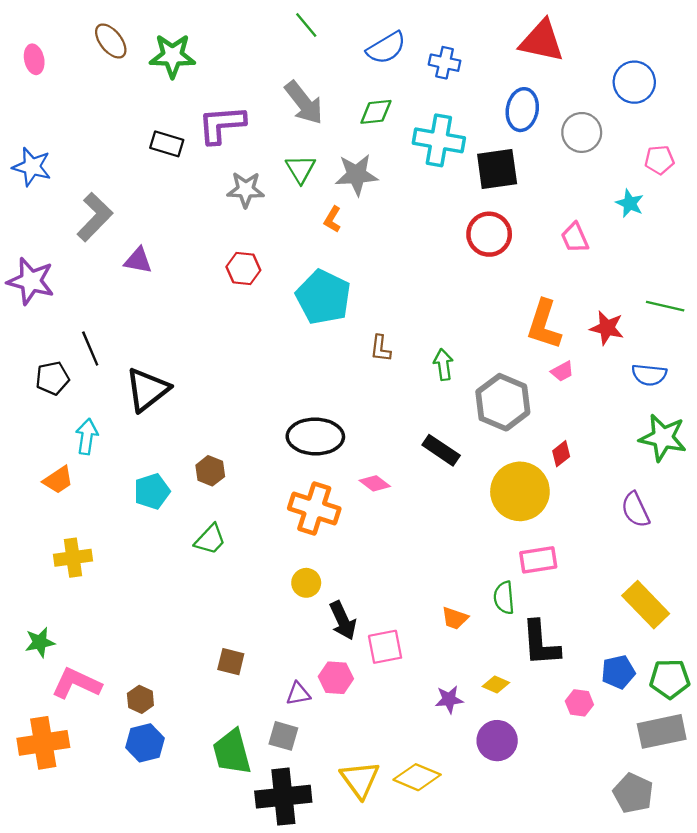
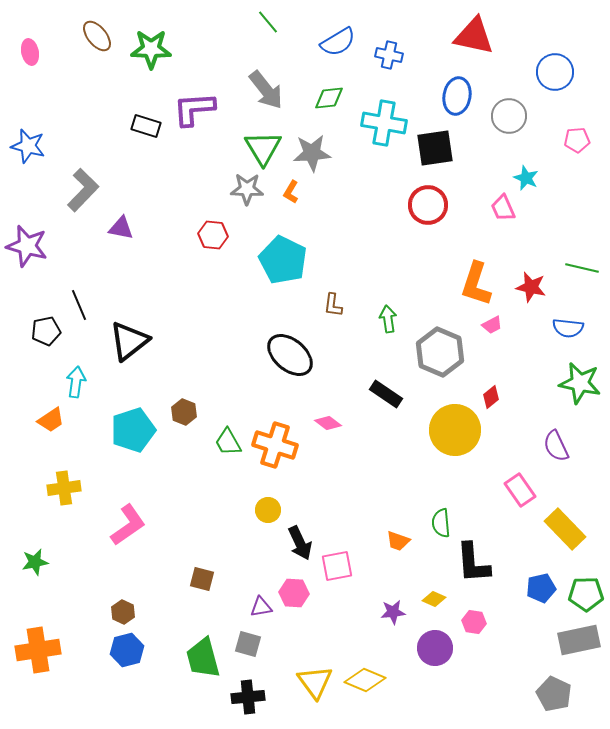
green triangle: (300, 169) -> (263, 148), size x1.4
gray star: (246, 190) -> (247, 189), moved
cyan star: (630, 203) -> (526, 178), moved
black ellipse: (315, 437) -> (290, 355), moved, turned 39
cyan pentagon: (152, 491) -> (133, 430), size x1.4
green trapezoid: (210, 539) -> (228, 442), moved, turned 108
pink rectangle: (538, 560) -> (520, 490), moved, turned 64
pink L-shape: (76, 683) -> (128, 525), moved, turned 120
pink hexagon: (579, 703) -> (474, 622), moved
black cross: (283, 797) -> (248, 697), size x0.7

